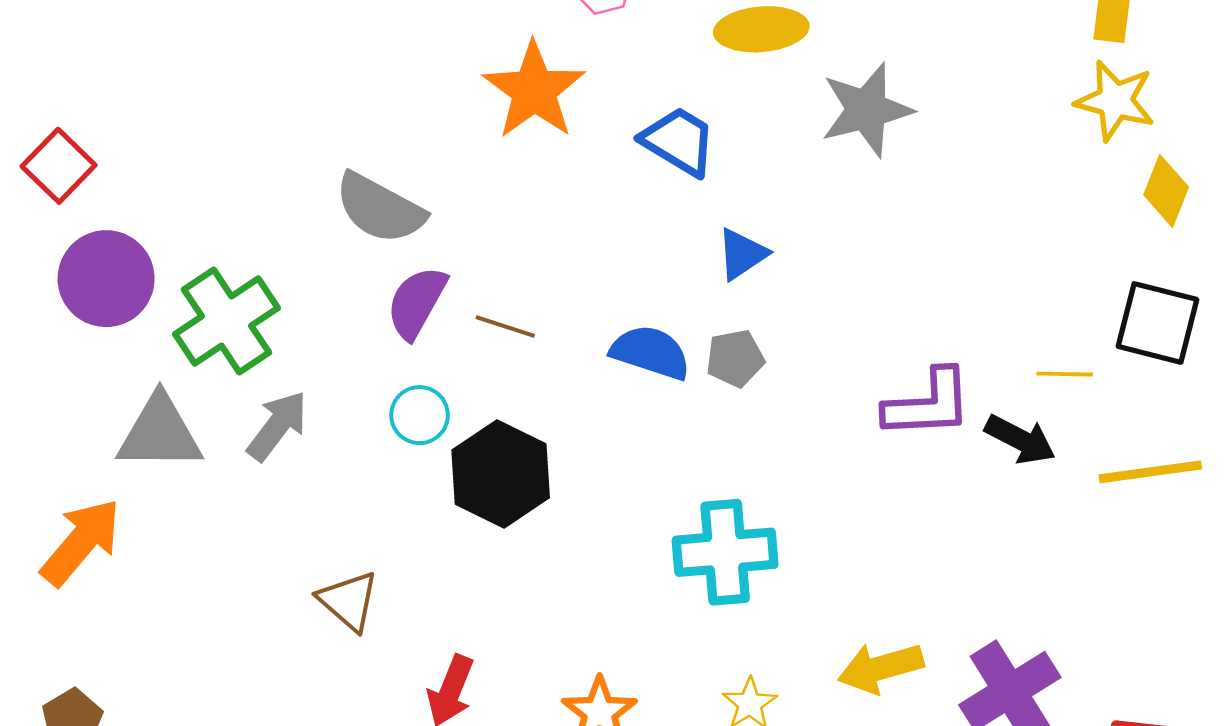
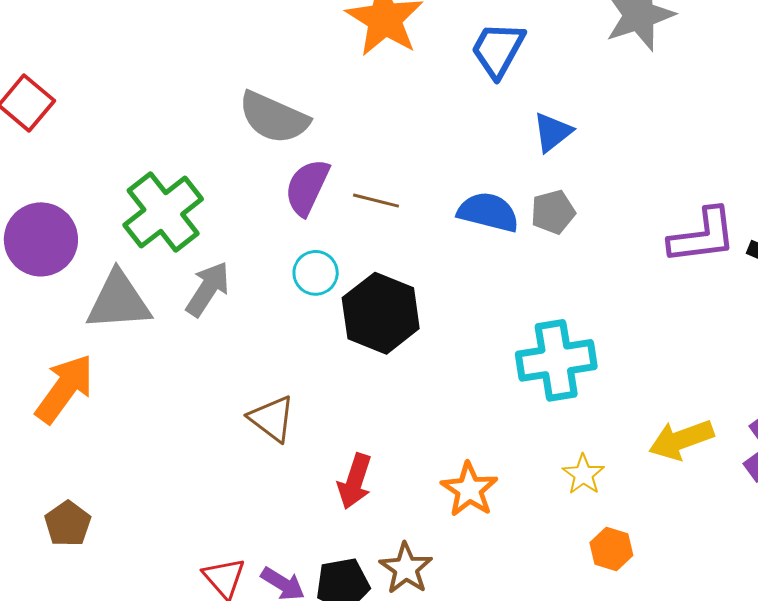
blue trapezoid: (679, 141) -> (498, 50), turned -88
purple circle: (106, 279) -> (41, 239), moved

